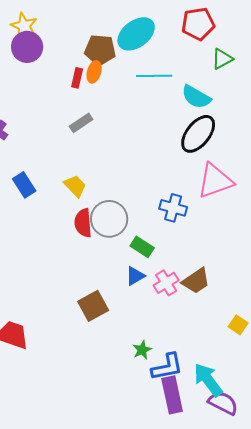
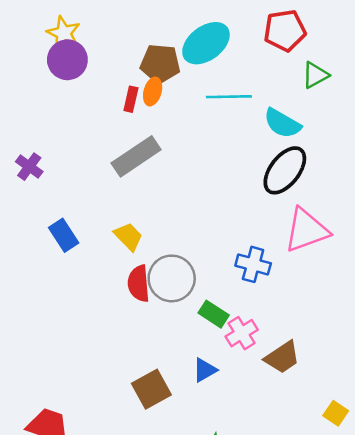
gray rectangle: (81, 123) -> (136, 156), size x1.6
blue triangle: (135, 276) -> (205, 370), moved
pink cross: (166, 283) -> (242, 333), moved

